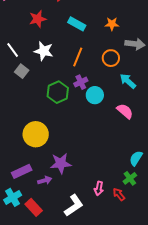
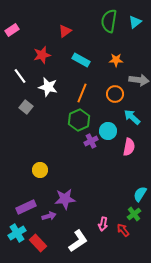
white line: (13, 50) -> (20, 76), moved
purple cross: (81, 82) -> (91, 141), moved
green hexagon: (58, 92) -> (79, 120), moved
cyan circle: (95, 95) -> (108, 131), moved
pink semicircle: (125, 111) -> (129, 147), turned 60
yellow circle: (36, 134) -> (40, 170), size x0.6

